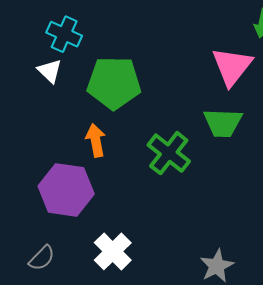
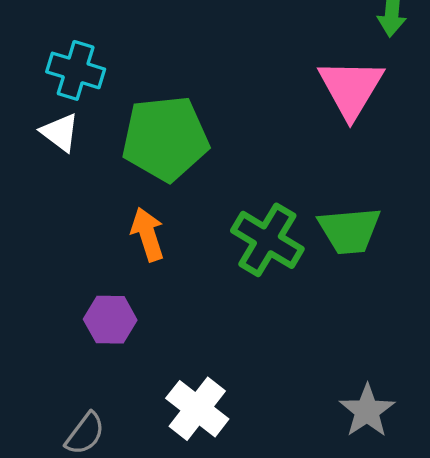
green trapezoid: (223, 123) -> (349, 231), moved
purple hexagon: (66, 190) -> (110, 320), size x0.6

